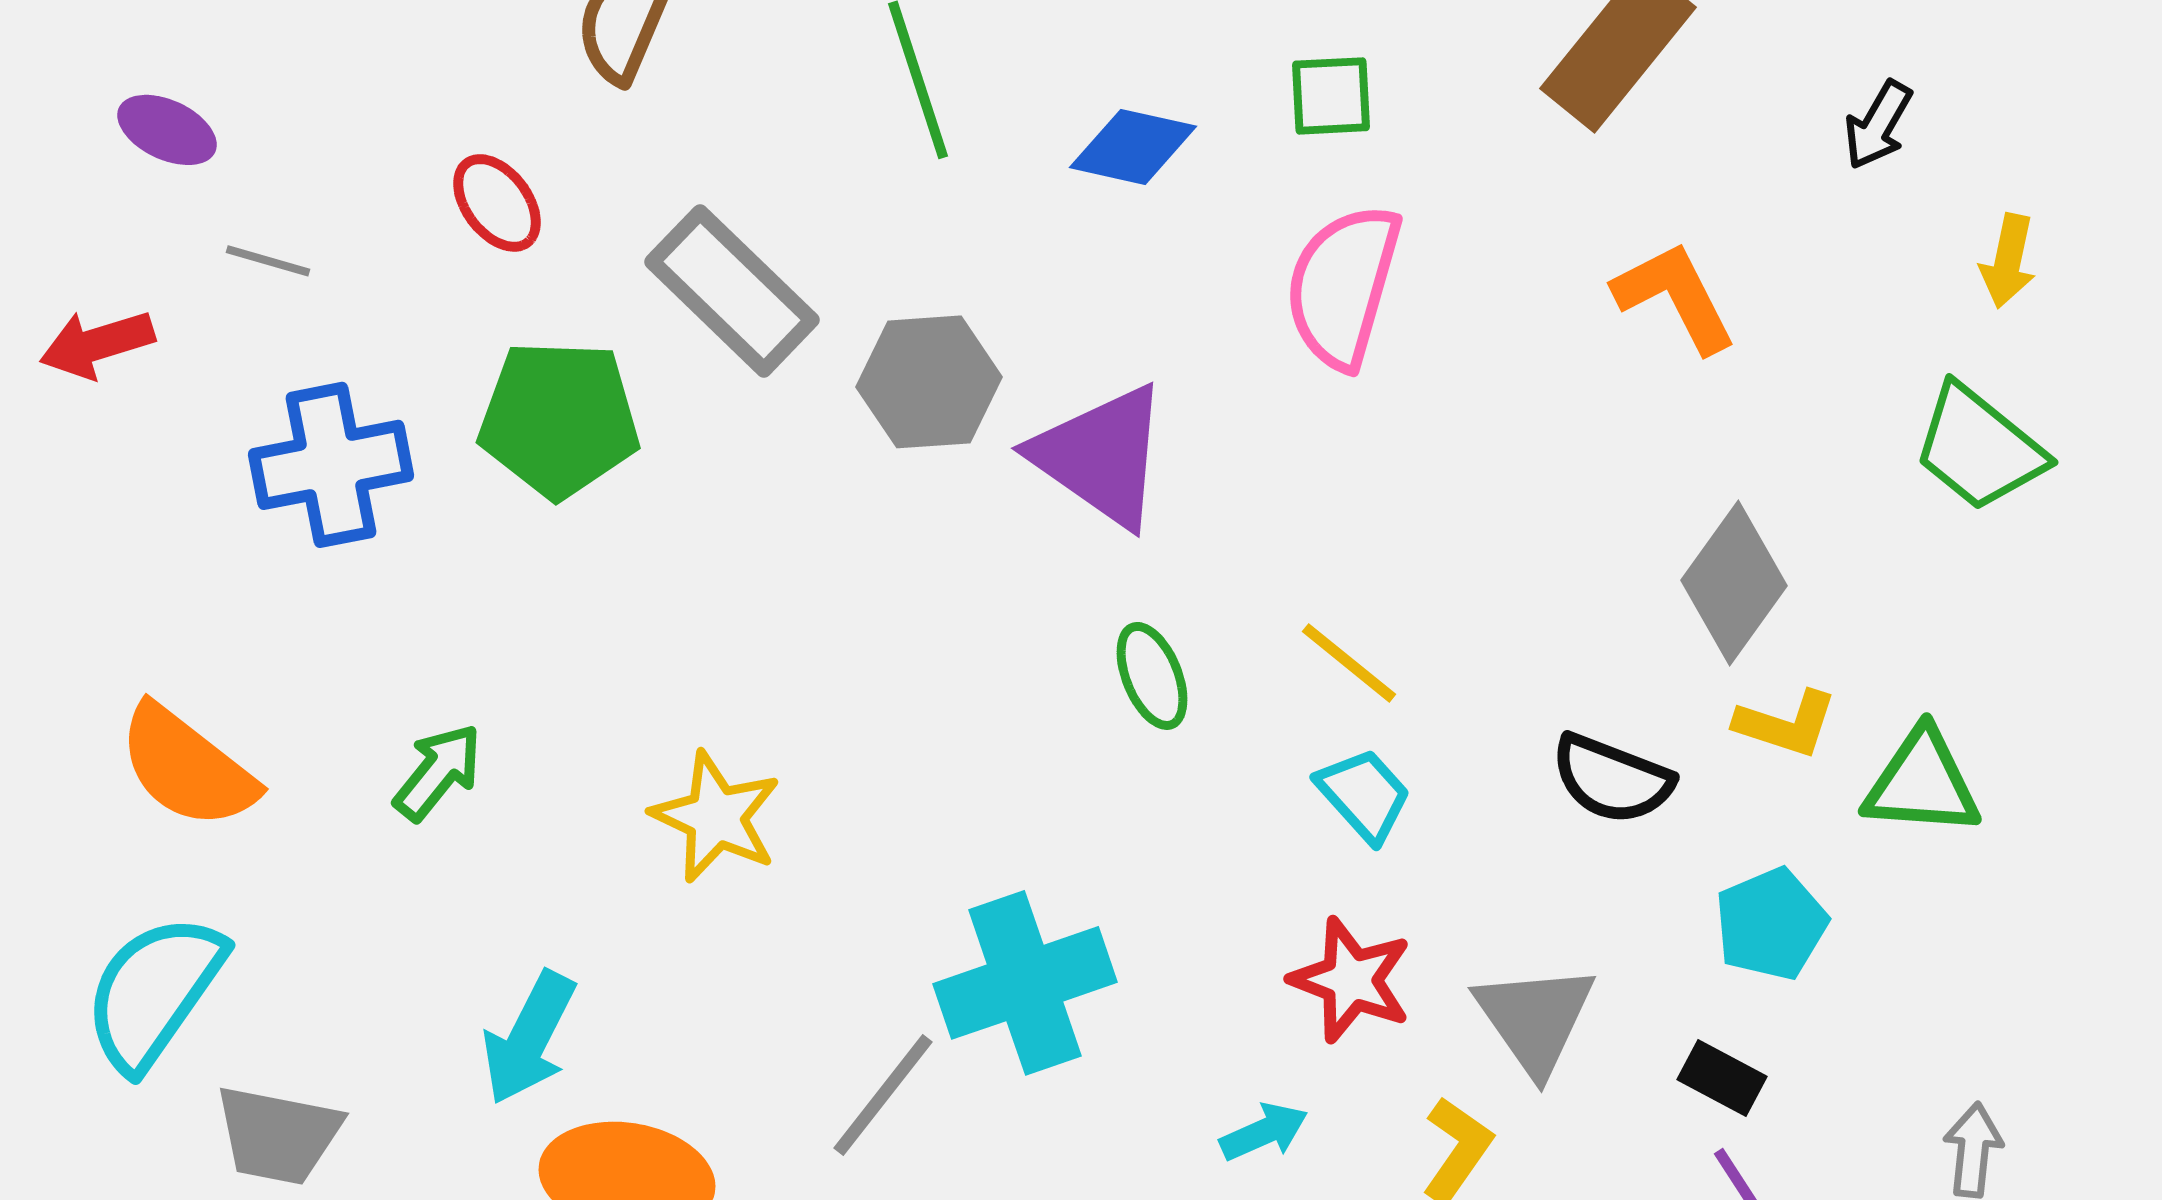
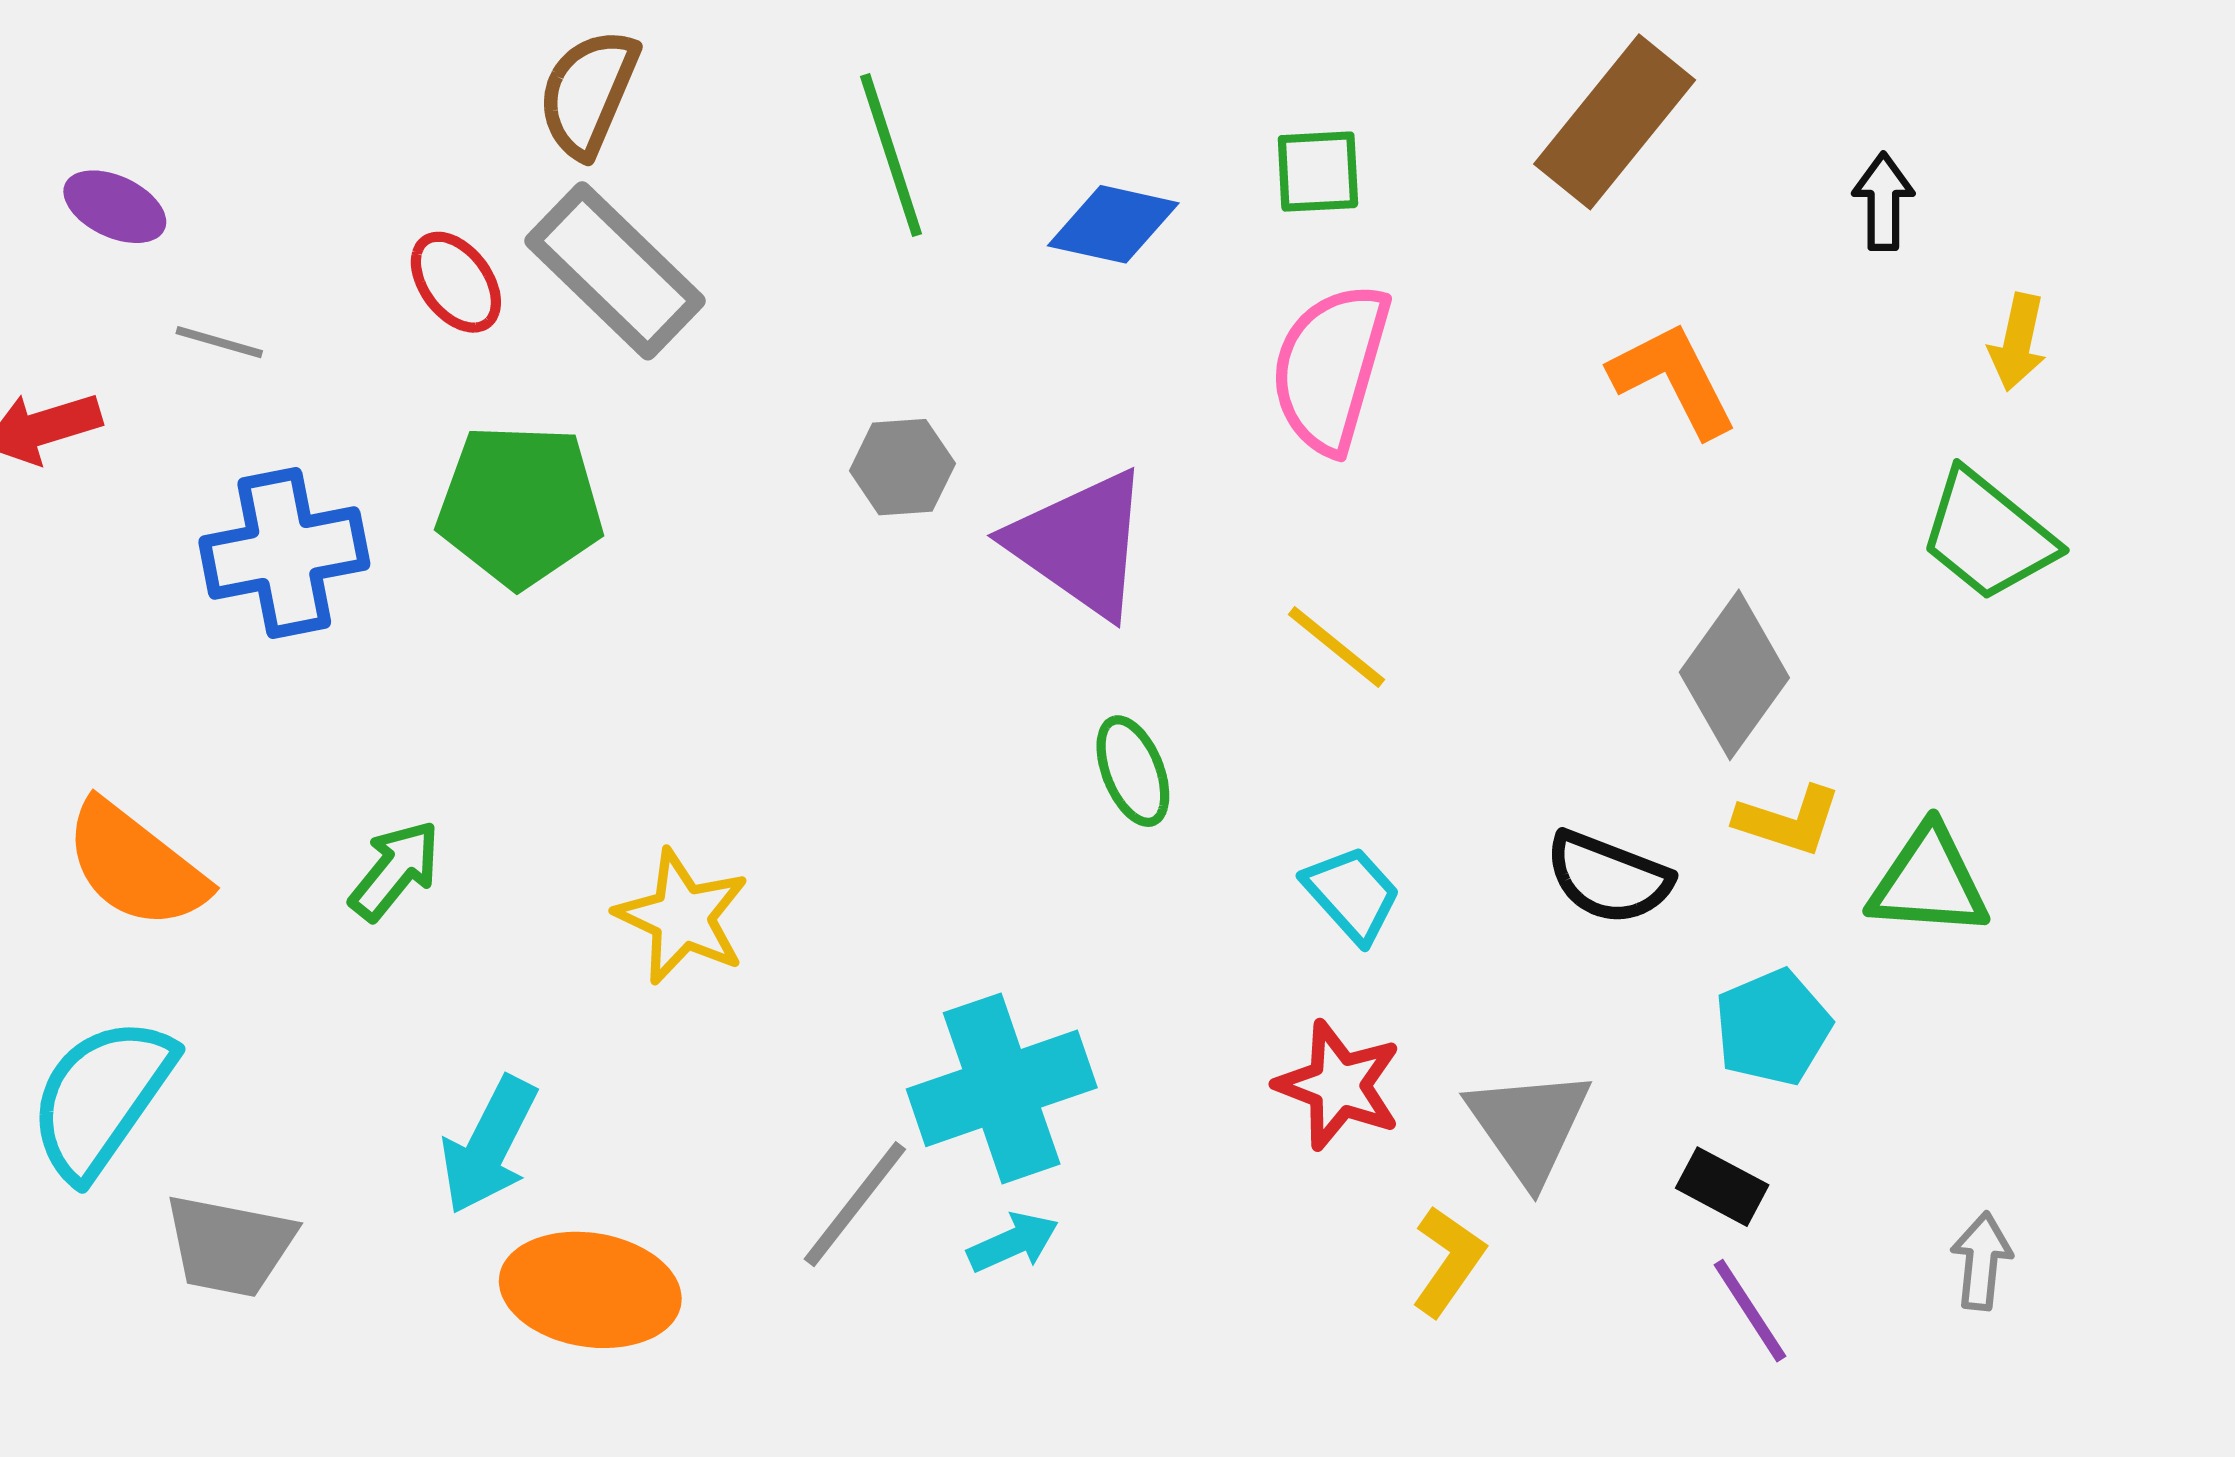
black arrow: (1878, 125) -> (1883, 202), turned 150
gray rectangle: (732, 291) -> (615, 271), moved
gray hexagon: (929, 382) -> (902, 467), size x0.7
yellow line: (1349, 663) -> (1337, 647), moved
cyan arrow: (1264, 1132) -> (1013, 1242), moved

